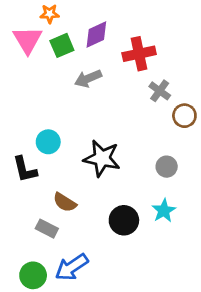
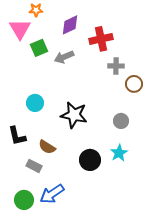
green square: (62, 45) -> (39, 48), moved
gray cross: (160, 91) -> (116, 66), turned -35
black L-shape: (25, 169) -> (17, 136), moved

